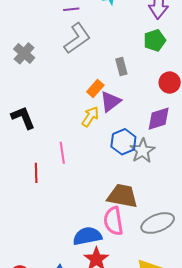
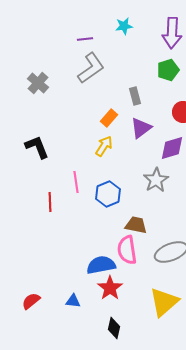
purple triangle: (110, 102) -> (141, 128), moved
blue hexagon: (123, 142) -> (108, 194), moved
brown trapezoid: (122, 196) -> (136, 225), size x0.7

